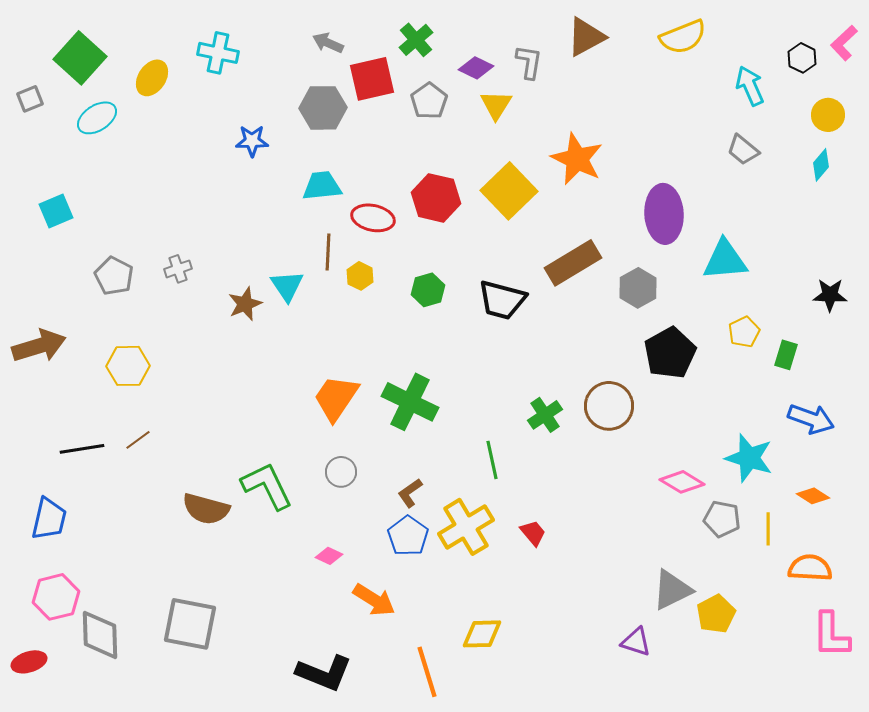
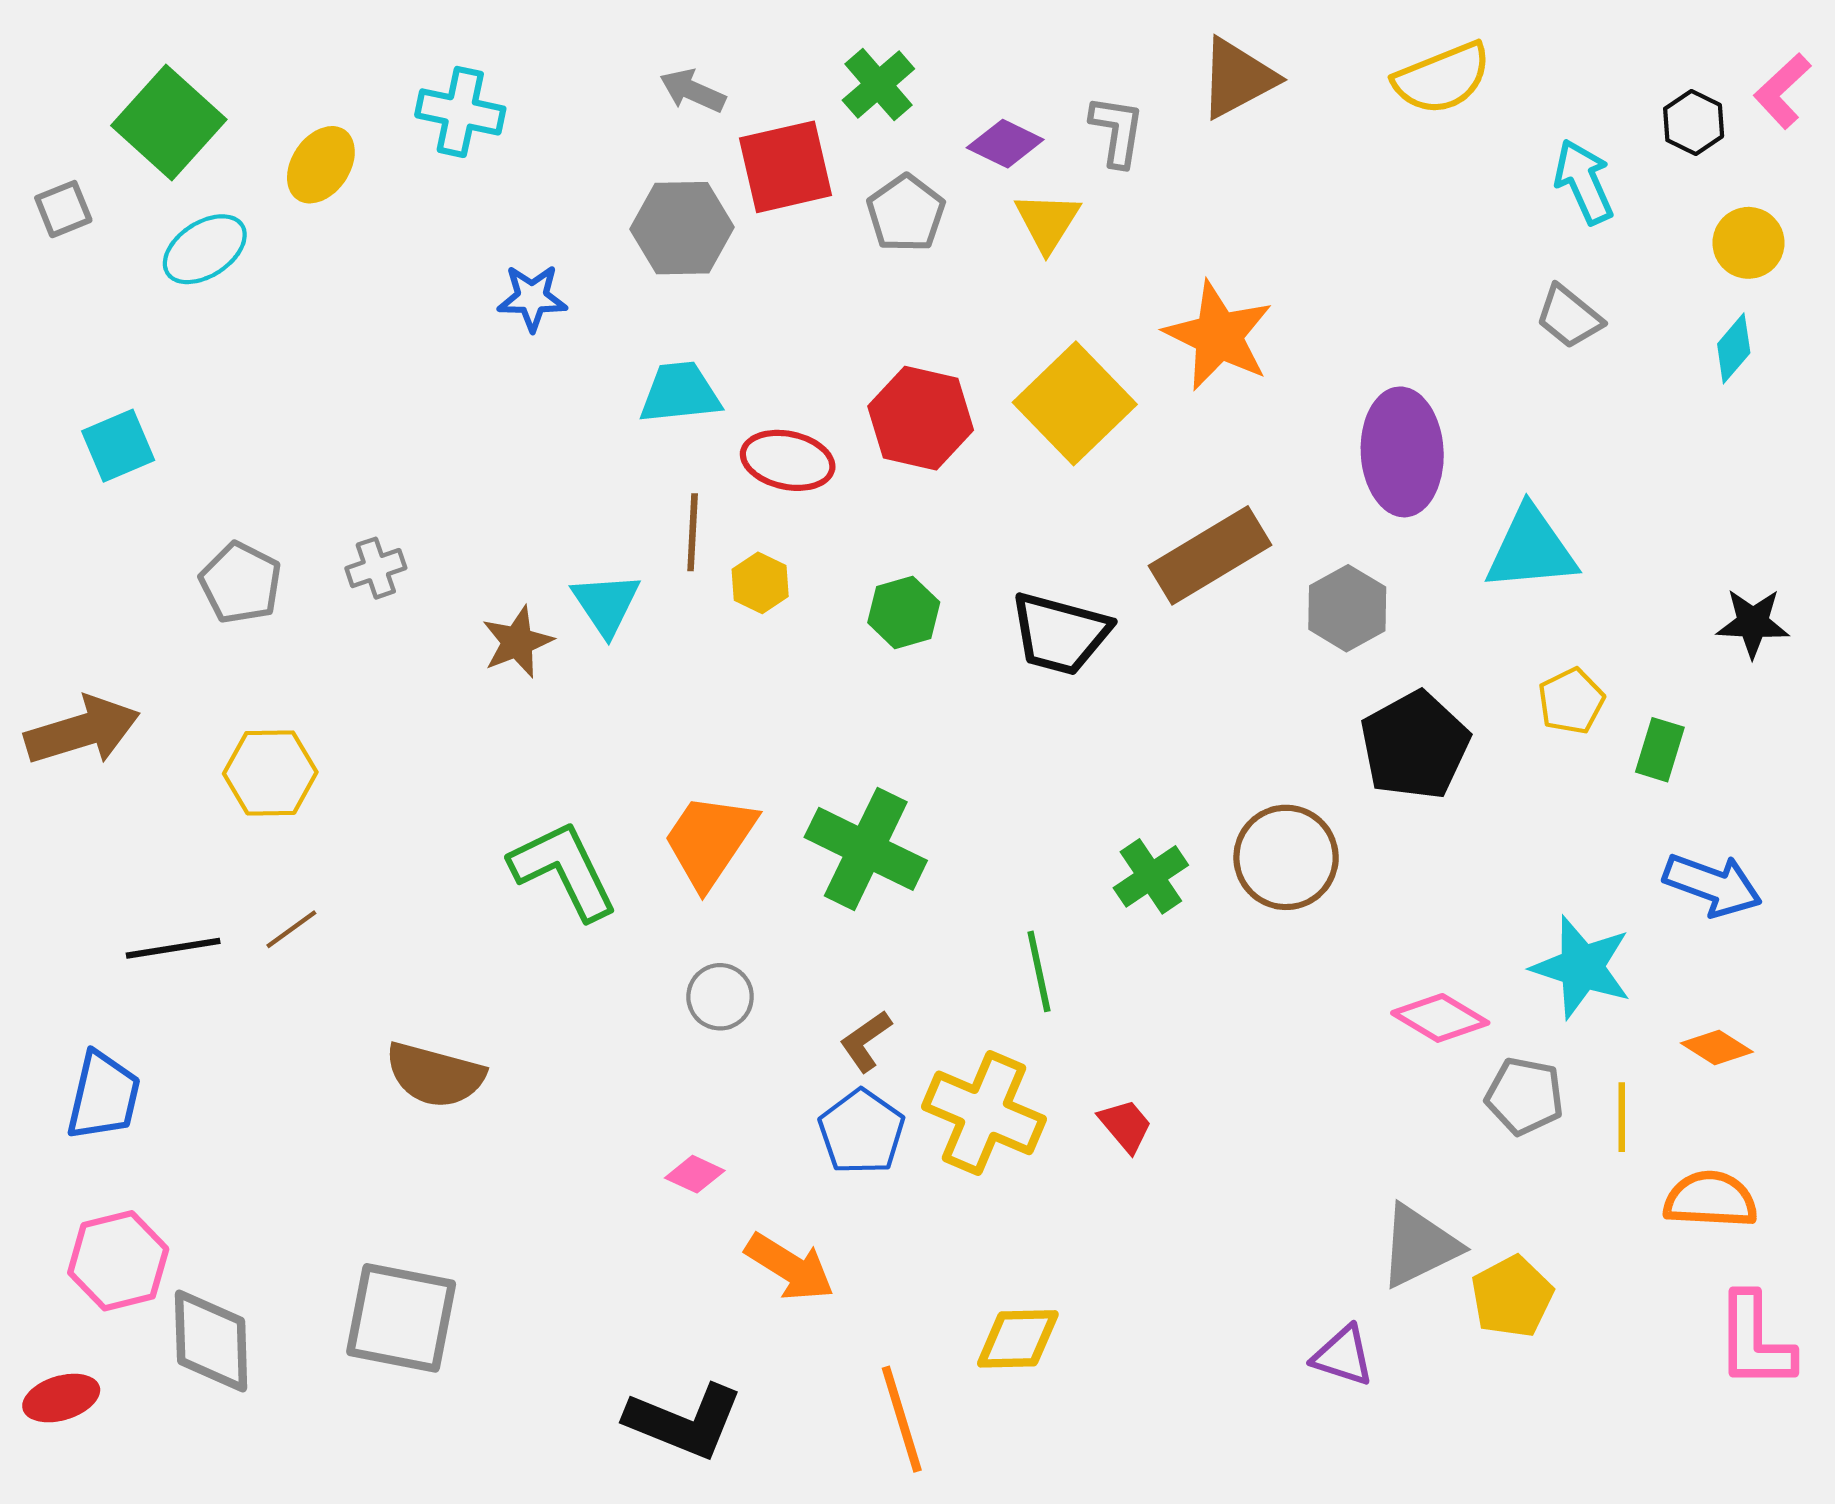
green L-shape: (267, 486) -> (564, 870), moved
yellow cross: (466, 527) -> (984, 1113), turned -36

